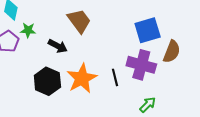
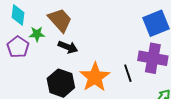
brown trapezoid: (79, 21) -> (60, 20), moved

